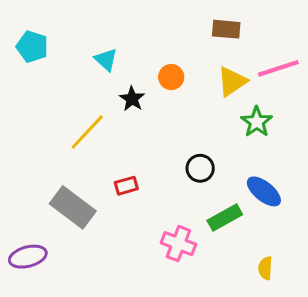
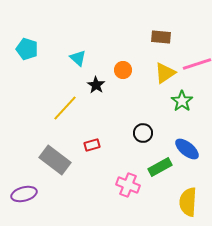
yellow semicircle: (265, 268) -> (188, 202), size x1.8

